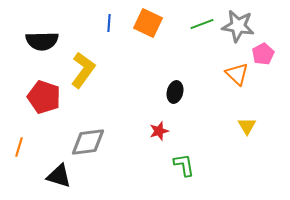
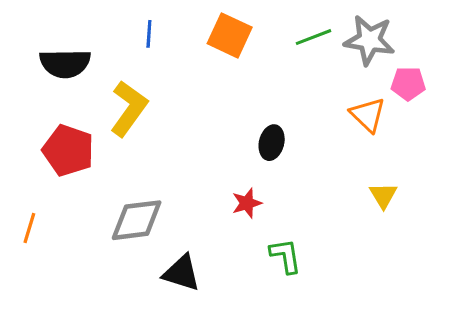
blue line: (109, 23) -> (149, 34), moved
pink pentagon: (263, 54) -> (408, 84), turned 30
black triangle: (59, 176) -> (182, 273), moved

